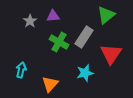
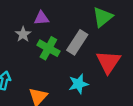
gray star: (30, 21) -> (23, 34), moved

